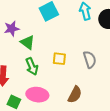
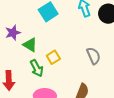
yellow square: (59, 59) -> (53, 57), moved, turned -32

